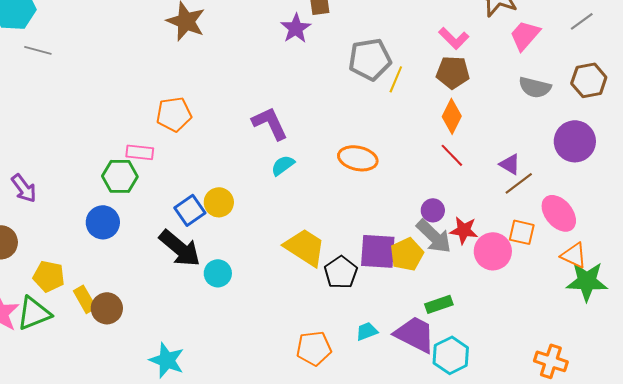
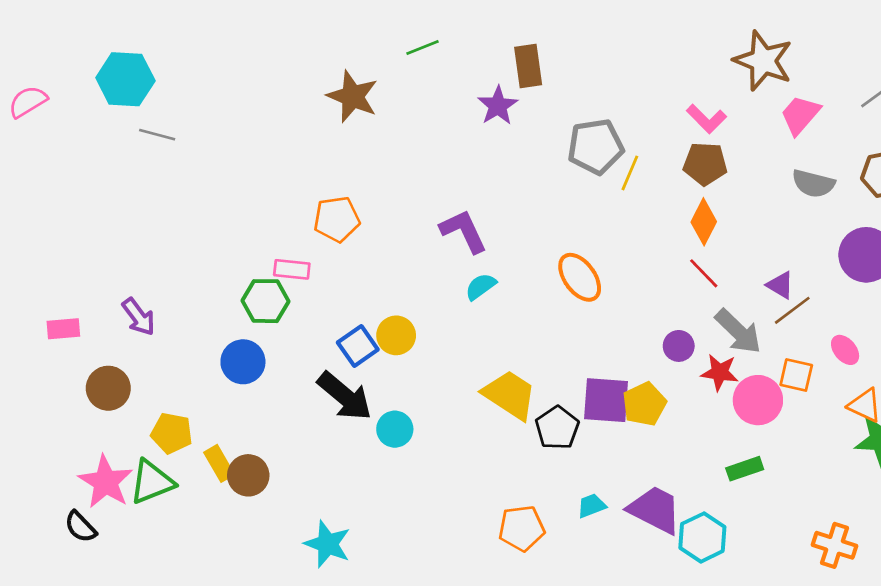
orange ellipse: (358, 158) -> (580, 277), turned 42
pink ellipse: (559, 213) -> (845, 350), size x0.6
gray arrow: (434, 236) -> (738, 331), moved
green rectangle: (439, 304) -> (745, 469), moved

